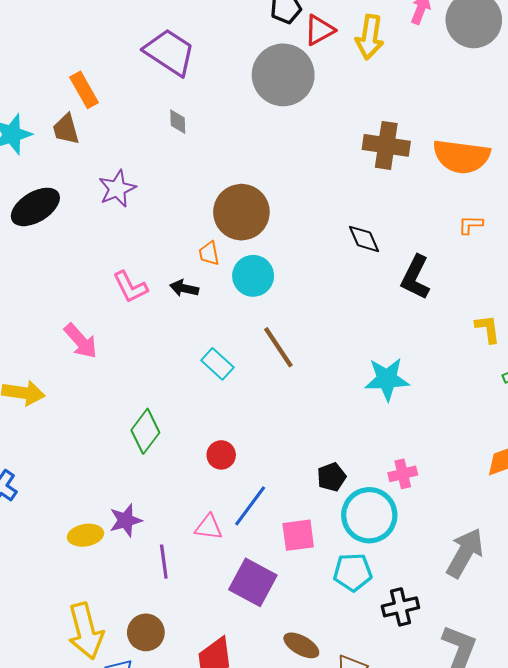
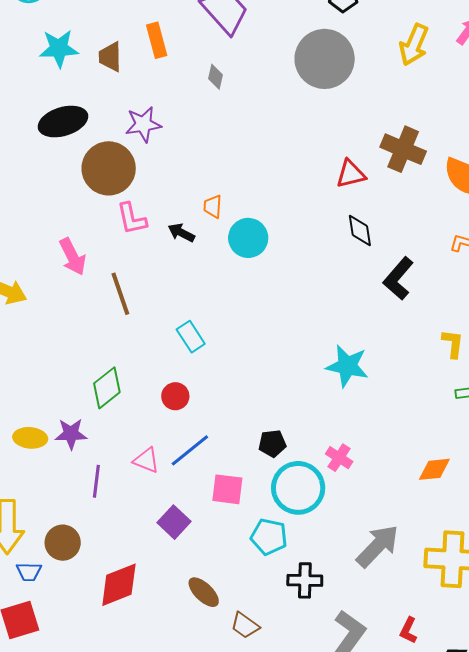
red triangle: (319, 30) -> (351, 174), moved
orange rectangle: (84, 90) -> (157, 40), moved
brown circle: (241, 212) -> (109, 168), moved
brown line: (278, 347) -> (120, 294), moved
cyan rectangle: (217, 364) -> (191, 337), moved
green diamond: (145, 431) -> (107, 388), moved
pink cross: (403, 474) -> (339, 458), turned 32
purple square: (253, 582) -> (174, 522), size x0.7

